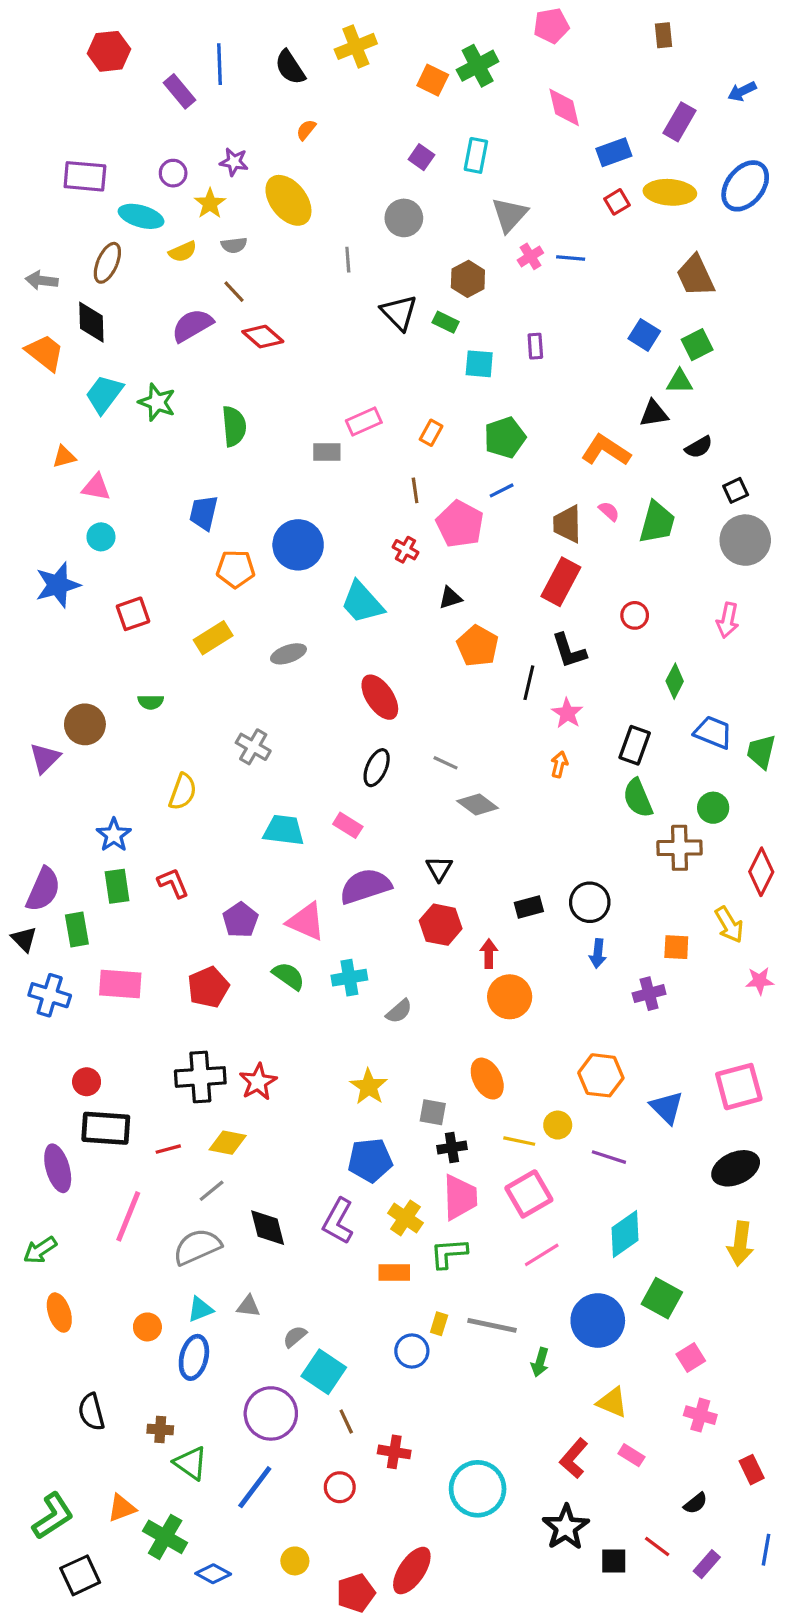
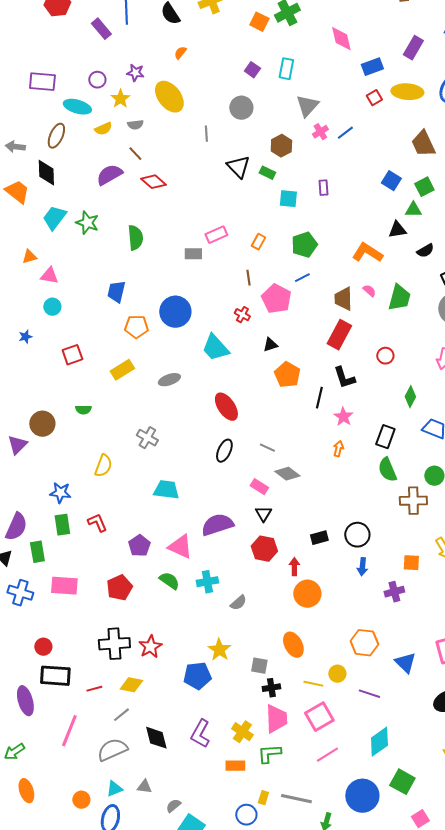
blue line: (571, 258) -> (345, 133), turned -42
blue star: (58, 585) -> (25, 337), size x0.5
pink rectangle: (348, 825) -> (259, 487), moved
blue star: (114, 835) -> (60, 493), turned -30
blue pentagon: (370, 1160) -> (197, 676), moved

